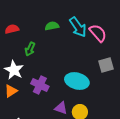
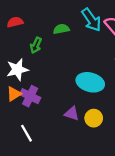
green semicircle: (52, 26) -> (61, 29), moved
white star: (14, 70) -> (17, 70), turned 30
purple cross: (40, 85) -> (30, 96), moved

